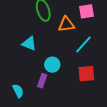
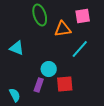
cyan triangle: (29, 44) -> (17, 48), moved
red square: (86, 74) -> (65, 84), moved

